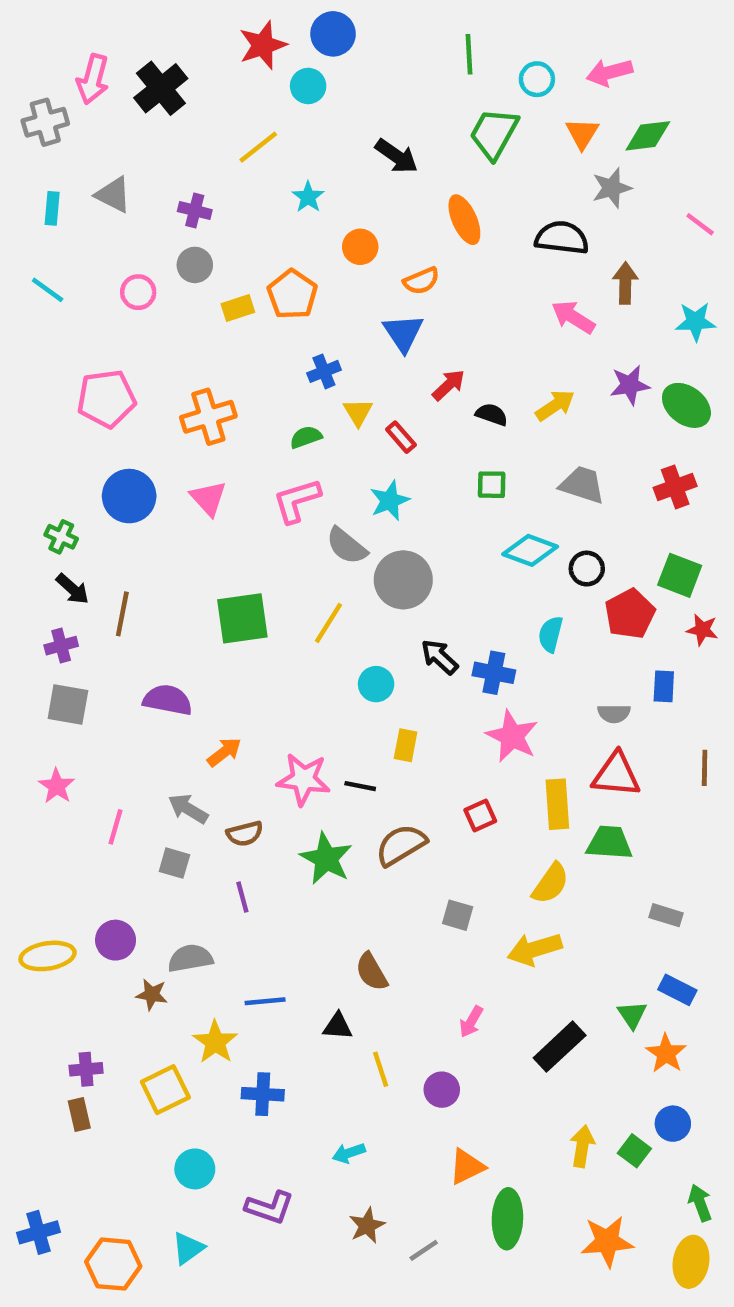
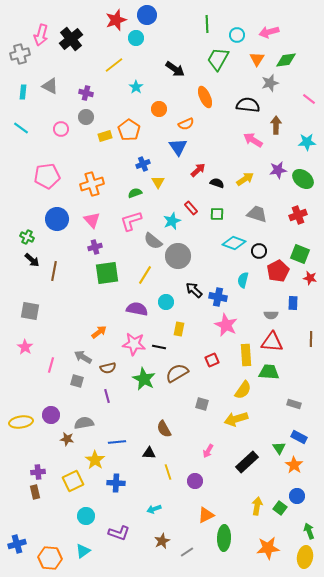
red rectangle: (401, 437) -> (191, 208), moved
purple cross: (61, 646) -> (95, 247), moved
purple semicircle: (168, 700) -> (137, 309), moved

